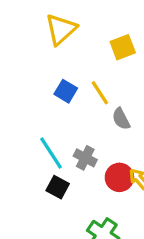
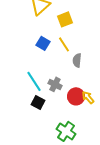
yellow square: (123, 47) -> (65, 19), moved
gray semicircle: (121, 119) -> (77, 60), turned 32

